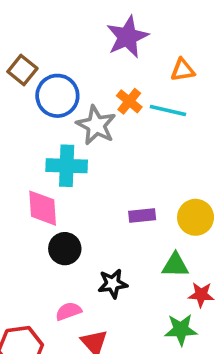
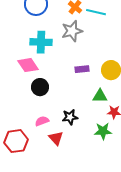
gray star: (96, 125) -> (72, 31), moved, turned 30
pink diamond: (43, 208) -> (28, 65), turned -30
black star: (113, 284) -> (70, 117), moved

